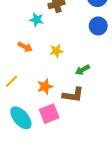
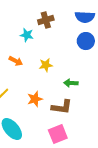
green arrow: (83, 70) -> (71, 83), turned 32
pink square: (49, 114) -> (58, 134), moved

